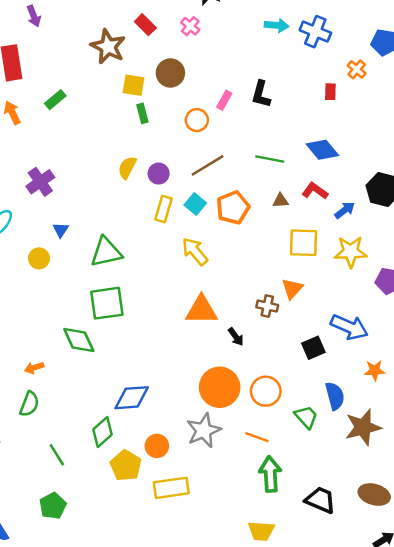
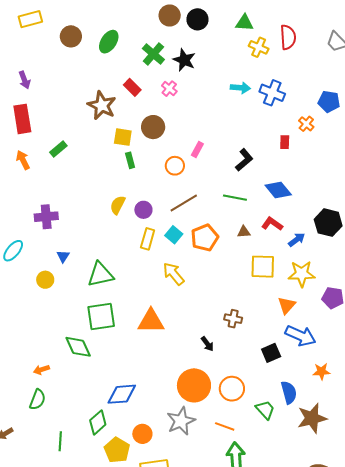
purple arrow: (34, 16) -> (24, 80), moved
black L-shape: (261, 94) -> (244, 160), moved, turned -145
purple cross: (40, 182) -> (46, 217), turned 30
orange triangle: (292, 289) -> (287, 305), moved
orange triangle: (201, 310) -> (151, 321), moved
green line: (57, 455) -> (60, 441), turned 36

